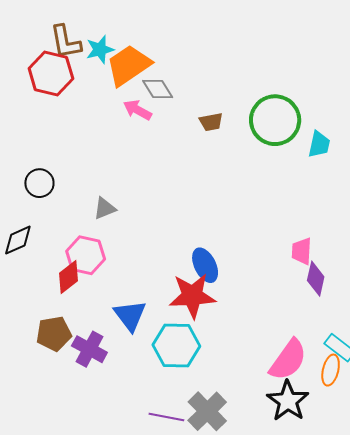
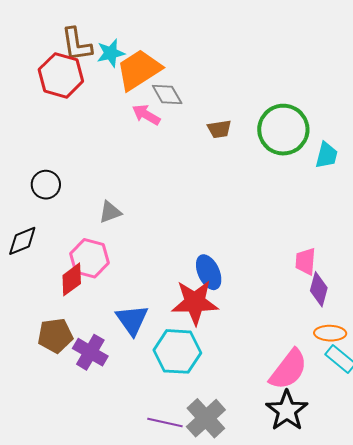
orange ellipse: (331, 370) -> (330, 333), moved, turned 76

